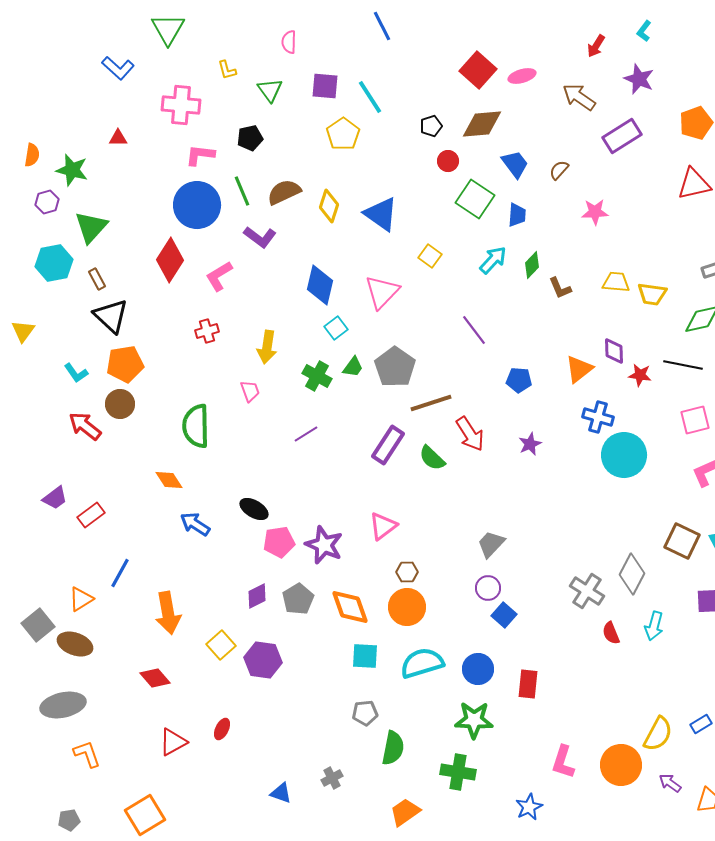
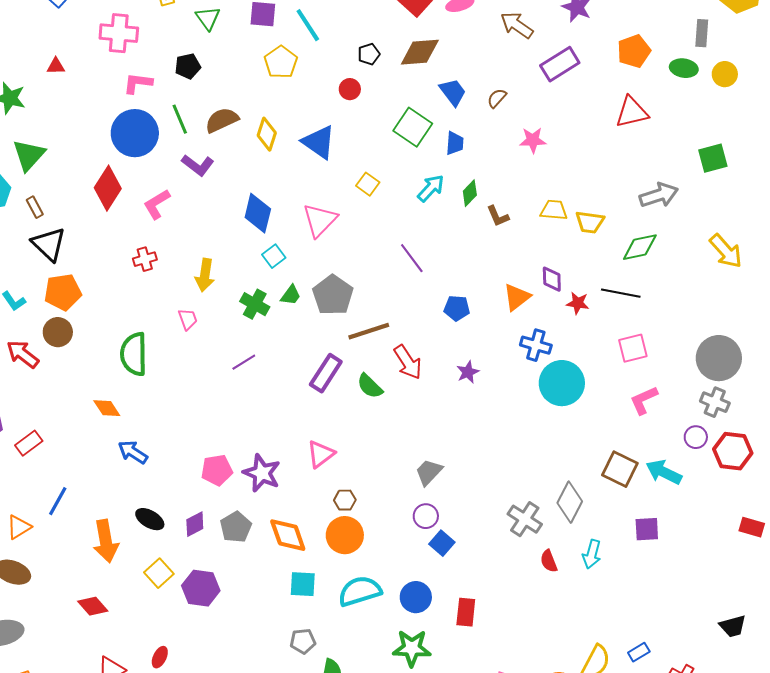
red circle: (448, 161) -> (350, 89), moved
black ellipse: (254, 509) -> (150, 519), moved

